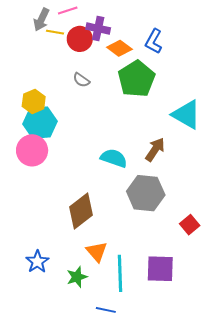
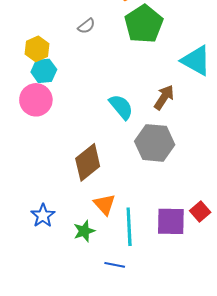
gray semicircle: (81, 80) -> (86, 26), turned -72
cyan hexagon: (40, 123) -> (44, 71), size x0.7
cyan semicircle: (114, 158) -> (121, 107), turned 32
red square: (190, 225) -> (200, 212), moved

